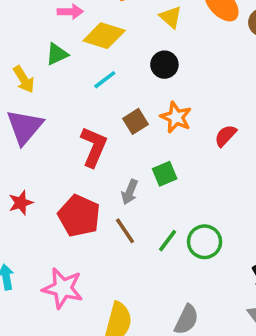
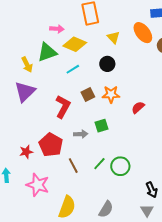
green triangle: (57, 54) -> (47, 52), size x1.5
orange star: (176, 117) -> (111, 94), turned -30
gray arrow: (130, 192) -> (81, 134), turned -120
red star: (21, 203) -> (26, 152), moved
brown line: (125, 231) -> (73, 166), moved

